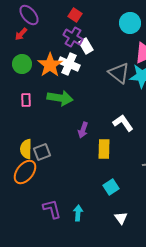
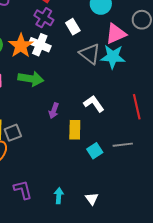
white rectangle: (86, 46) -> (73, 27), moved
cyan square: (111, 187) -> (95, 151), moved
cyan arrow: (78, 213) -> (59, 196), moved

